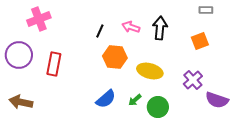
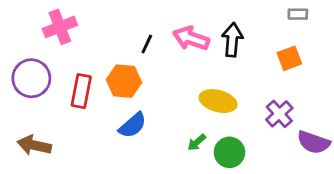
pink arrow: (131, 27) -> (191, 38), size x1.4
orange hexagon: (115, 57) -> (124, 81), moved
blue semicircle: (106, 99) -> (133, 125), moved

